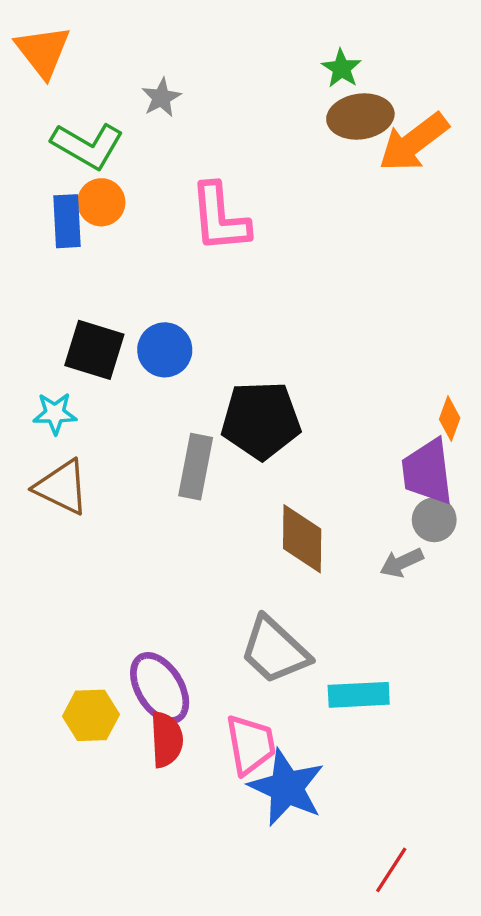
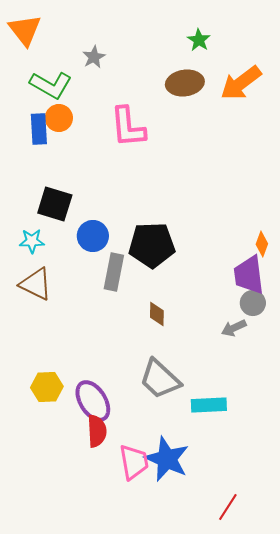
brown ellipse: (360, 116) -> (185, 83), moved
blue circle: (165, 350) -> (93, 236), moved
brown diamond: (302, 539) -> (157, 314), moved, size x0.6
yellow hexagon: (91, 715) -> (47, 387), moved
pink trapezoid: (251, 745) -> (134, 462), moved

